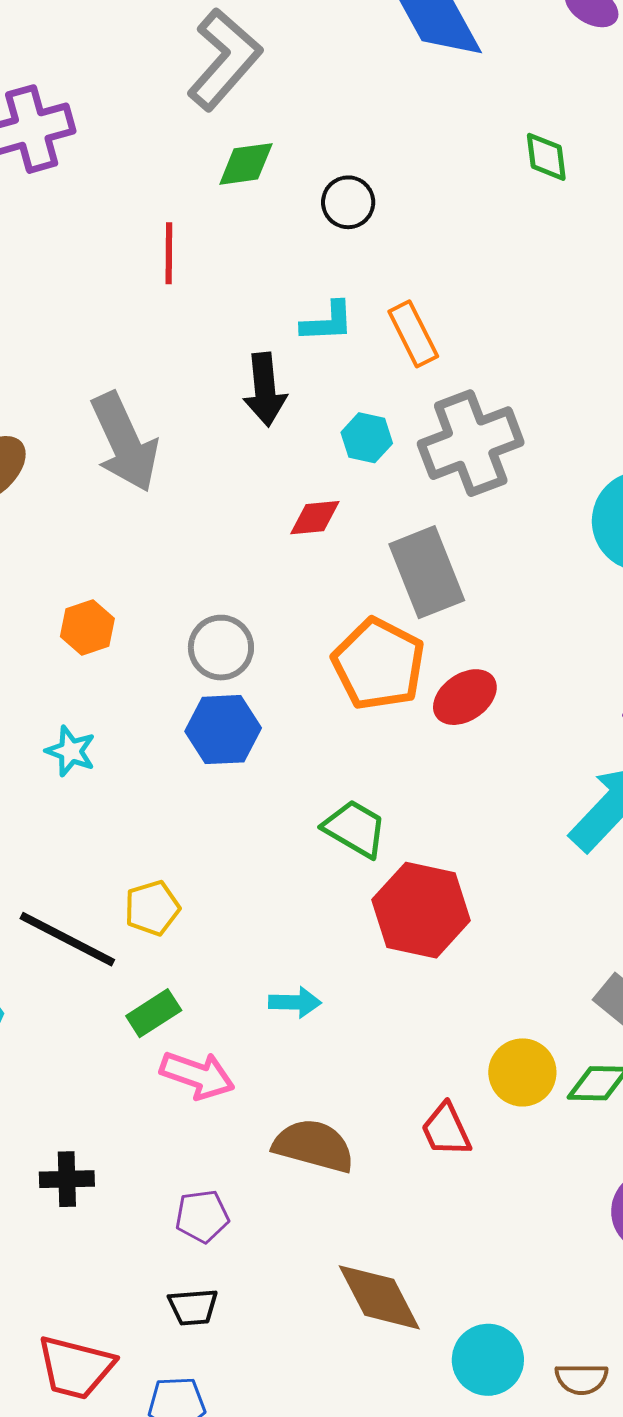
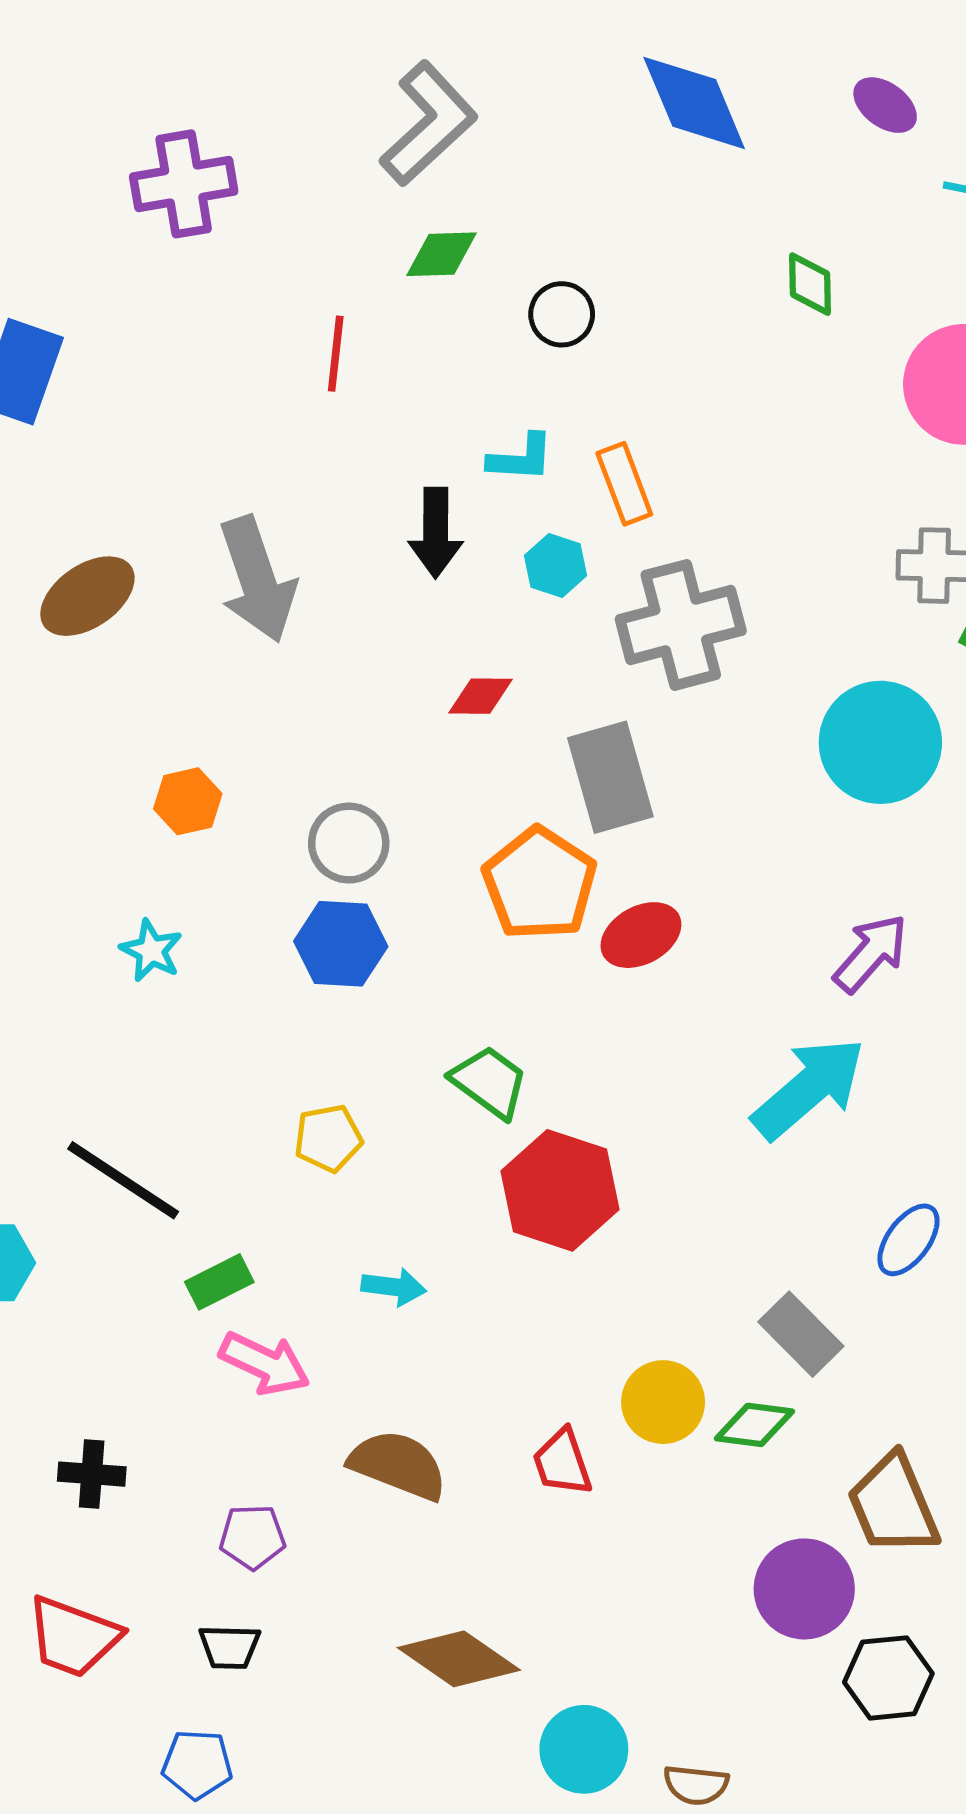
cyan hexagon: (367, 438) -> (556, 565), moved
yellow pentagon: (152, 908) -> (328, 1138), moved
brown diamond: (379, 1297) -> (459, 1659), turned -34
red trapezoid: (76, 1367) -> (73, 1637), moved

